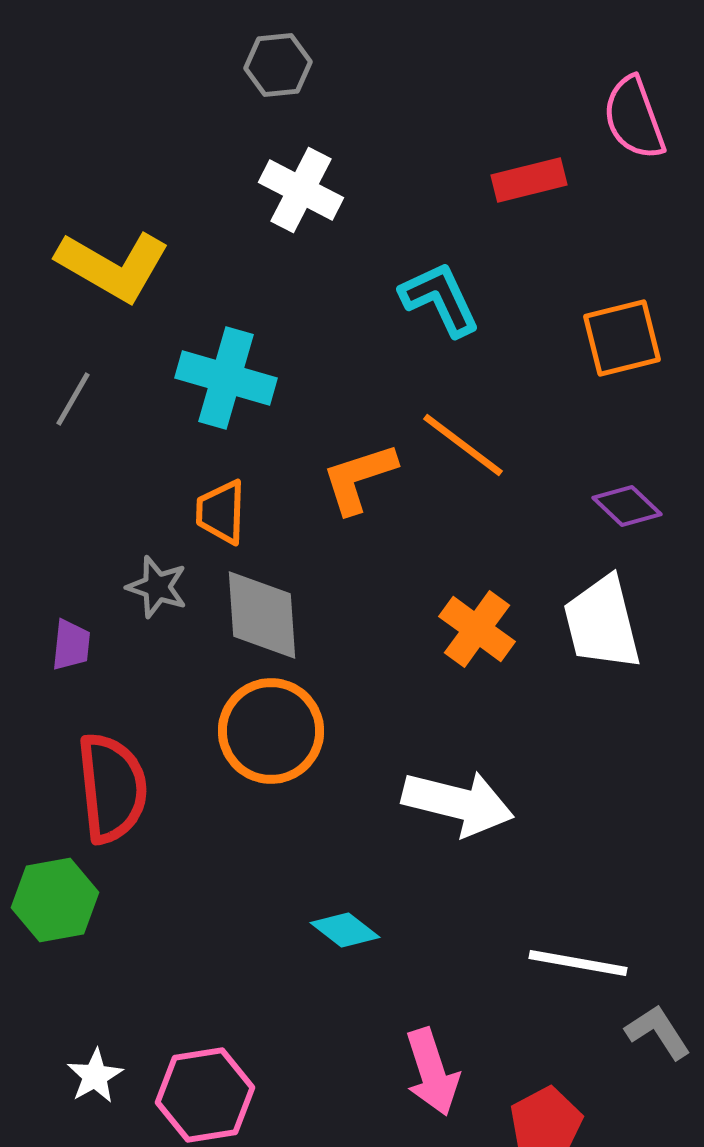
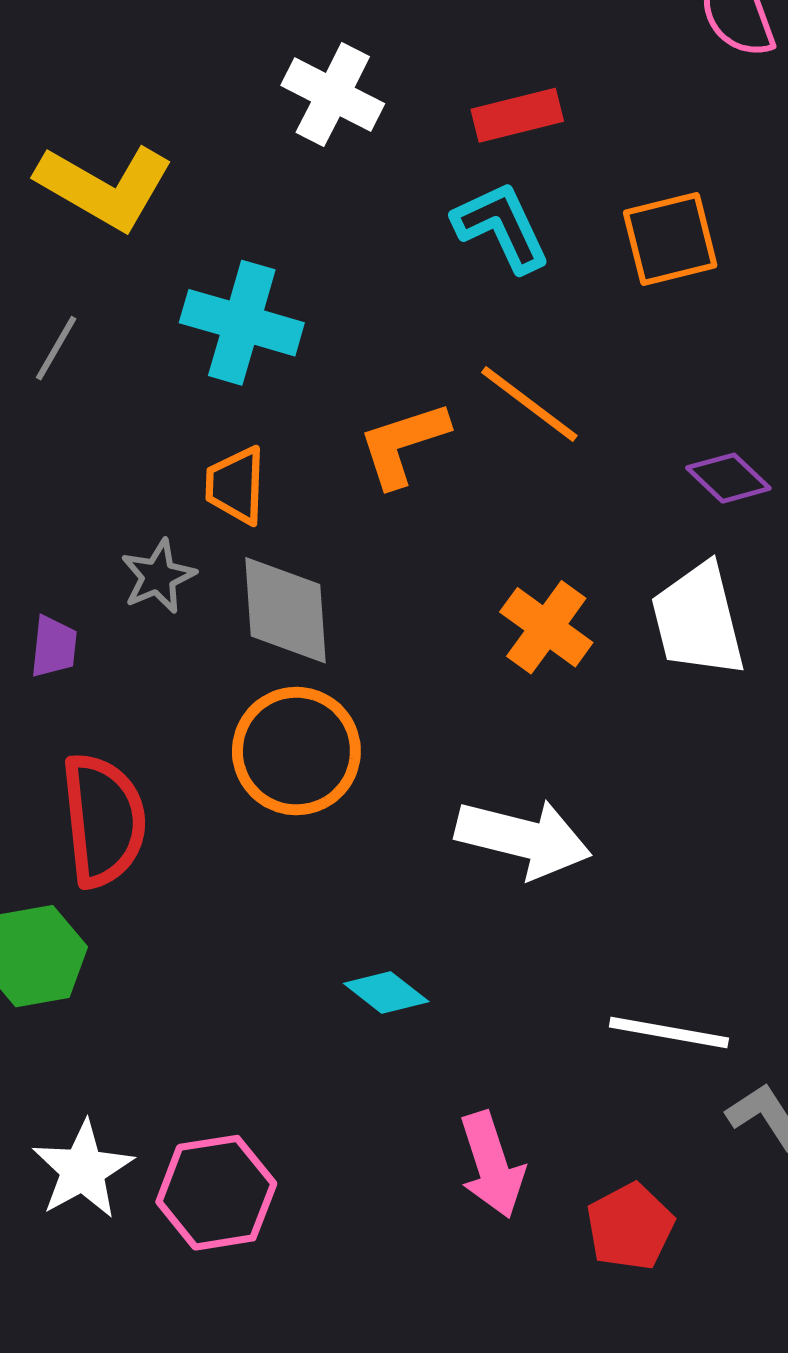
red rectangle: (529, 180) -> (517, 115), moved
orange square: (622, 338) -> (670, 239), moved
gray star: (157, 587) -> (158, 576), turned 30
white star: (95, 1076) -> (83, 1170), size x1.5

